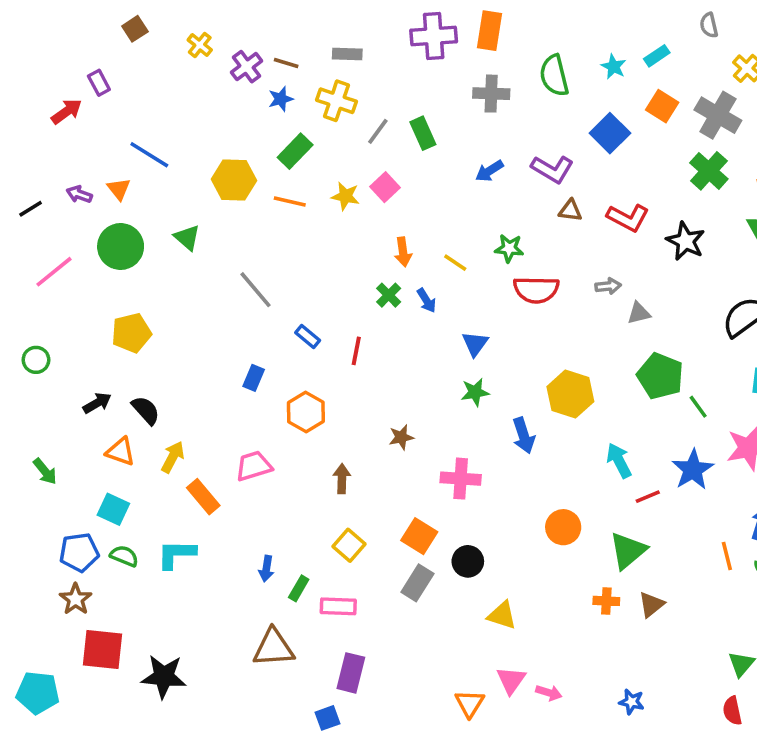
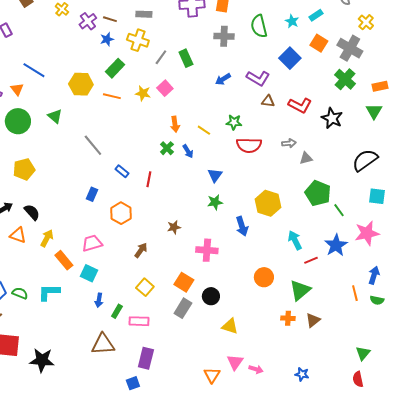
brown arrow: (342, 479) -> (141, 250), turned 35
cyan square: (113, 509) -> (89, 273), moved

